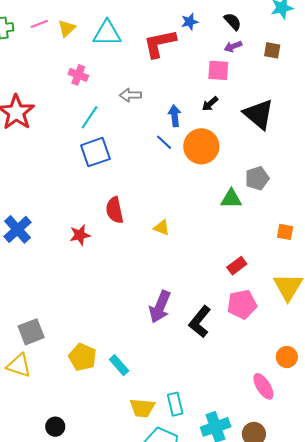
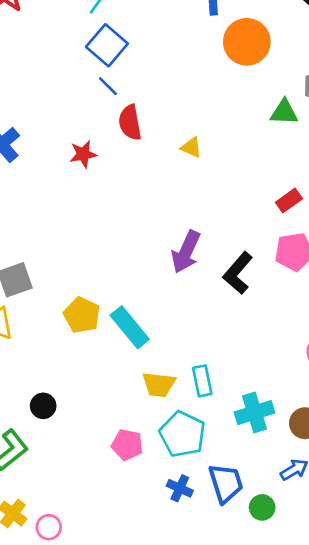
blue line: (164, 142) -> (108, 86), moved
blue square: (95, 152) -> (107, 45), turned -32
cyan rectangle: (119, 365) -> (130, 327), size x1.5

